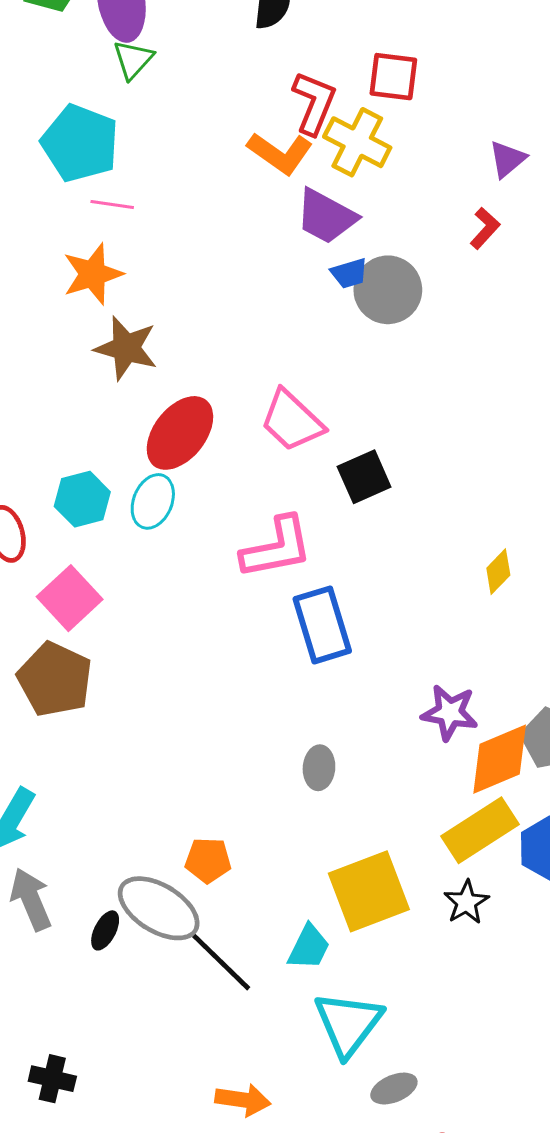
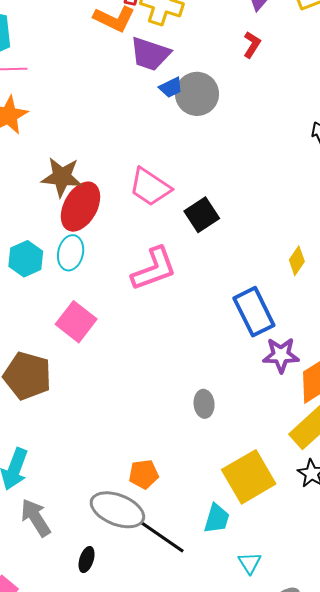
brown star: (126, 348) -> (62, 177), moved
pink square: (70, 598) -> (76, 322), moved
blue rectangle: (322, 625) -> (254, 312), moved
black ellipse: (105, 930) -> (87, 560), moved
cyan triangle: (348, 1024) -> (250, 563), size x0.5

